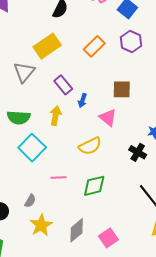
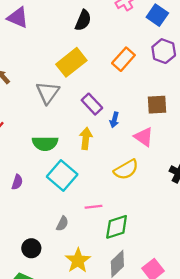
green diamond: (94, 186) -> (117, 227), moved
gray semicircle: (30, 201) -> (62, 224), moved

